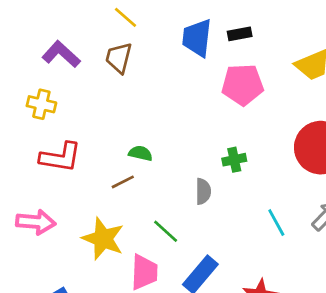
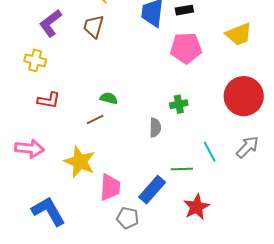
purple L-shape: (61, 54) -> (51, 23), turned -80
red L-shape: (60, 157) -> (49, 100), size x0.7
green line: (166, 231) -> (182, 169), moved, turned -45

